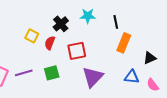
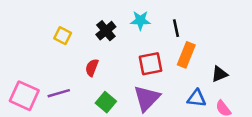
yellow square: (32, 36) -> (63, 36), moved
red semicircle: (50, 43) -> (92, 68), moved
red square: (77, 51) -> (151, 64), moved
green square: (52, 73) -> (106, 102), moved, turned -35

